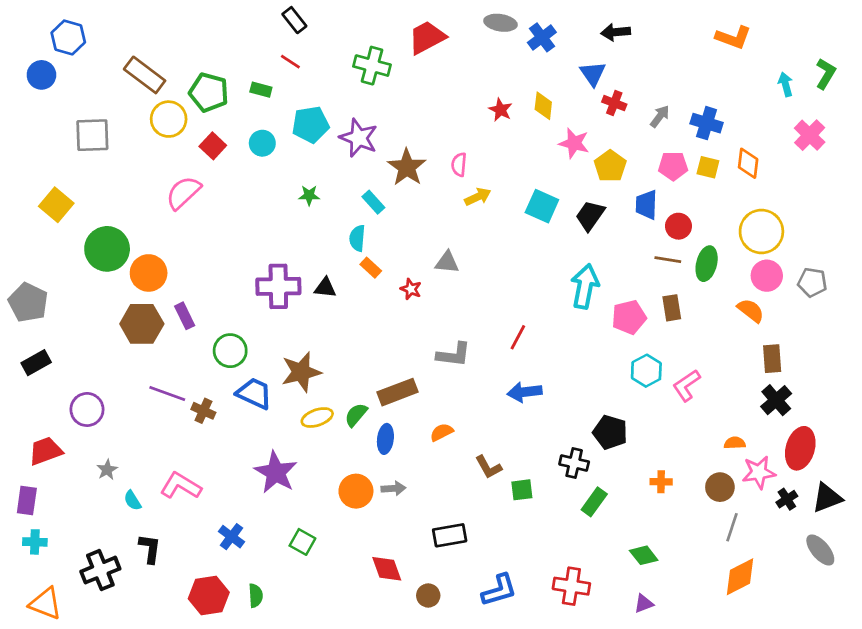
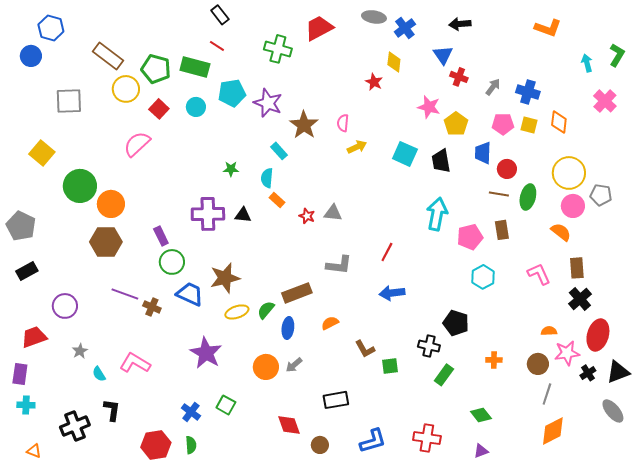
green rectangle: (261, 90) -> (195, 67), size x1.8
yellow diamond: (543, 106) -> (394, 62), moved
green star: (309, 195) -> (231, 169), moved
black trapezoid: (590, 215) -> (441, 161), turned -45
gray triangle: (447, 262) -> (333, 213), moved
gray pentagon: (812, 282) -> (601, 195), moved
purple rectangle: (185, 316) -> (161, 236), moved
pink L-shape: (687, 385) -> (539, 274), moved, turned 100
gray arrow: (393, 488) -> (294, 365), turned 144
blue cross: (232, 537) -> (191, 412), moved
orange triangle: (46, 604) -> (34, 451), size x0.6

